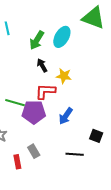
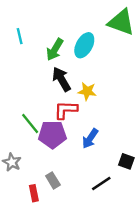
black arrow: (42, 65) -> (61, 79), size x1.5
green line: (15, 103) -> (30, 124), turned 36
black line: (75, 154) -> (101, 184), turned -36

